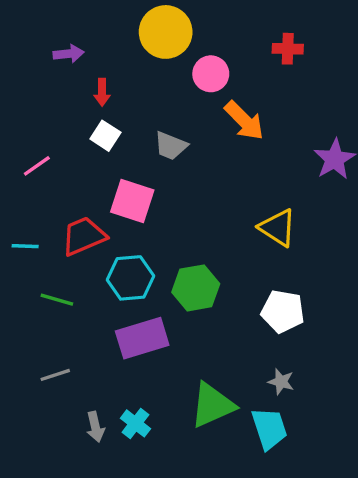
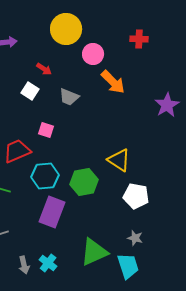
red arrow: (102, 92) -> (44, 69), moved, turned -56
pink square: (132, 201) -> (46, 130), size x0.6
yellow triangle: (278, 228) -> (119, 160), moved
purple rectangle: (142, 338) -> (52, 212), turned -52

